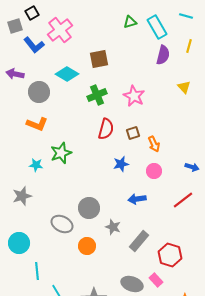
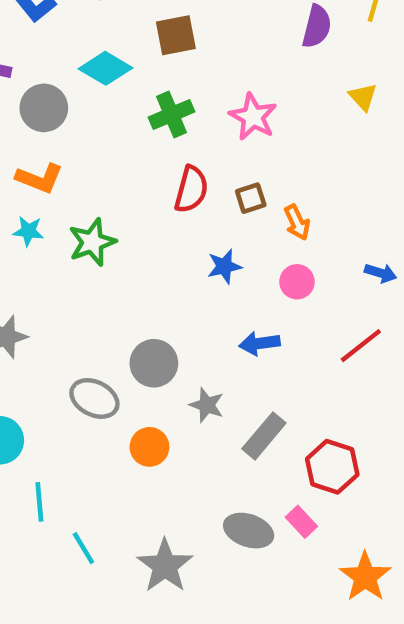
cyan star: (36, 165) -> (28, 231), moved

